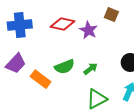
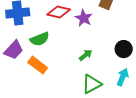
green semicircle: (65, 67) -> (40, 39), moved

